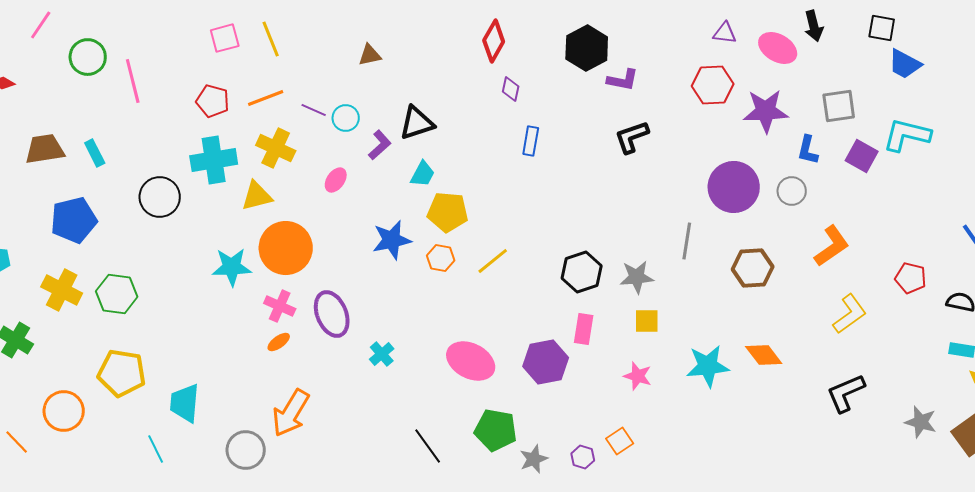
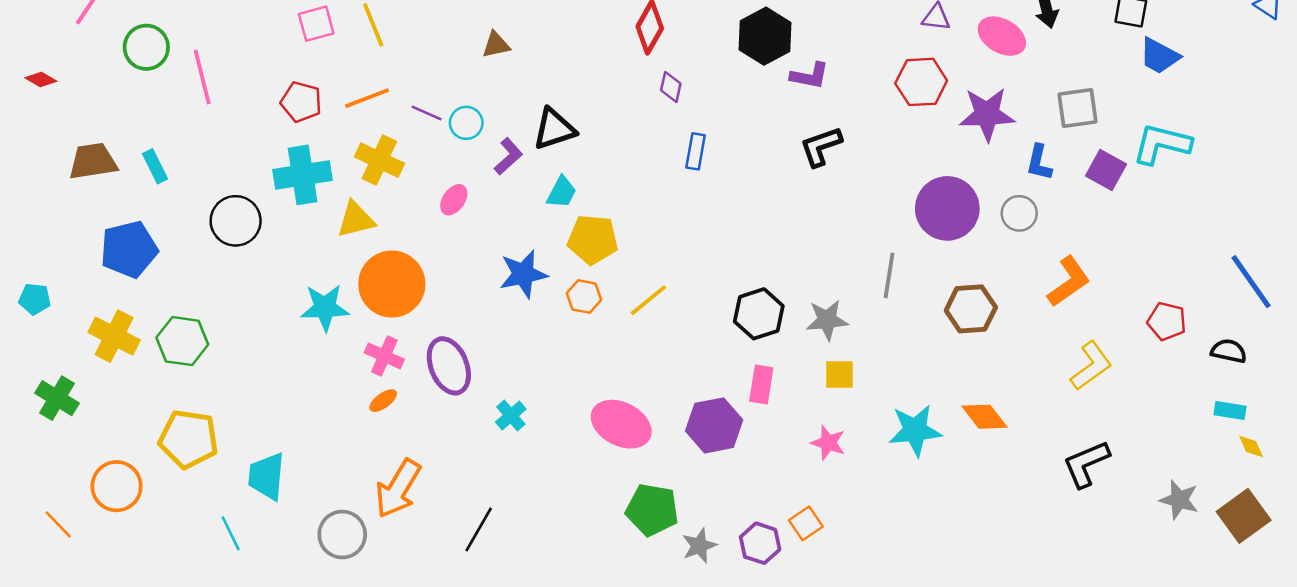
black line: (428, 446) -> (479, 530), moved, turned 66
purple hexagon: (583, 457) -> (760, 543), size x1.4

